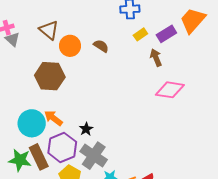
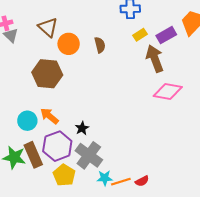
brown semicircle: (101, 46) -> (100, 45), turned 42
brown arrow: (156, 58) -> (155, 59), size x1.5
cyan circle: (32, 123) -> (27, 121), size x0.7

